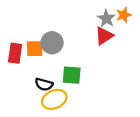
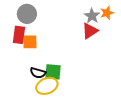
gray circle: (52, 43) -> (27, 14), moved
red rectangle: (15, 53) -> (19, 35), moved
green square: (72, 75) -> (53, 72), moved

